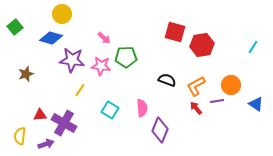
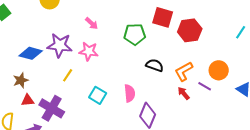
blue diamond: (51, 38) -> (31, 53), moved
green pentagon: (126, 57) -> (135, 34), moved
brown star: (26, 74) -> (21, 80), moved
purple line: (217, 101) -> (205, 86), turned 40

